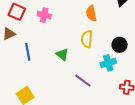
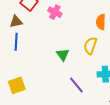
blue line: (28, 52) -> (16, 42), moved

